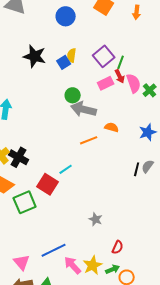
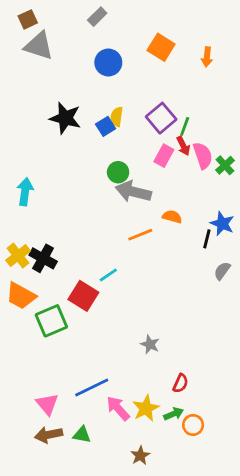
pink rectangle: (106, 83) -> (164, 156), turned -35
blue star: (148, 132) -> (222, 224), turned -30
black line: (137, 169) -> (207, 239), moved

